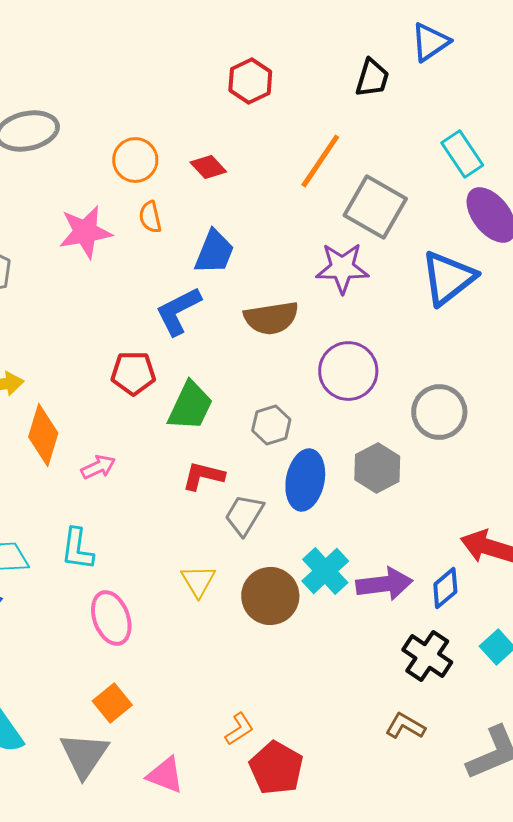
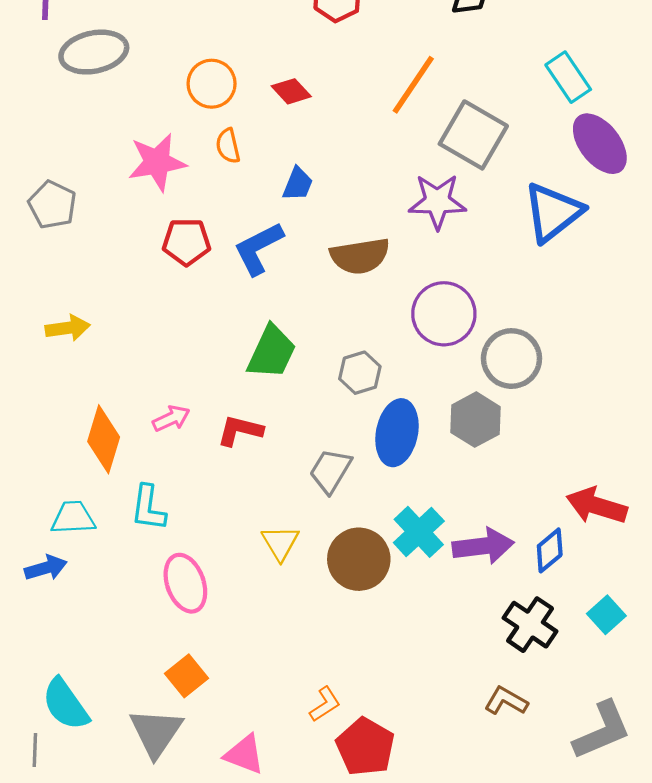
blue trapezoid: (214, 252) -> (298, 184), size x0.7
red pentagon: (133, 373) -> (186, 242), moved
gray circle: (439, 412) -> (511, 359), moved
orange diamond: (43, 435) -> (104, 439), moved
red L-shape: (203, 476) -> (240, 430), moved

